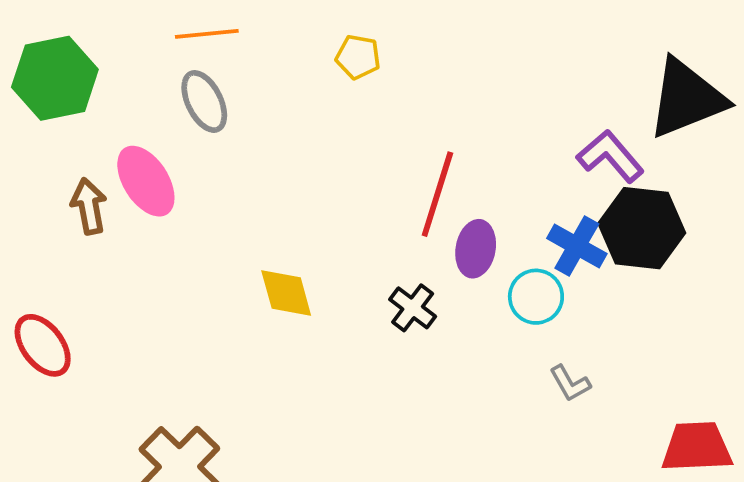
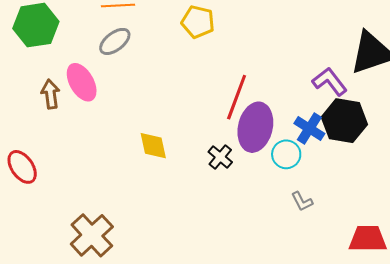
yellow pentagon: (358, 57) -> (198, 22), size x1.4
gray ellipse: (204, 101) -> (115, 41), turned 76
purple ellipse: (476, 249) -> (255, 127), size x1.6

